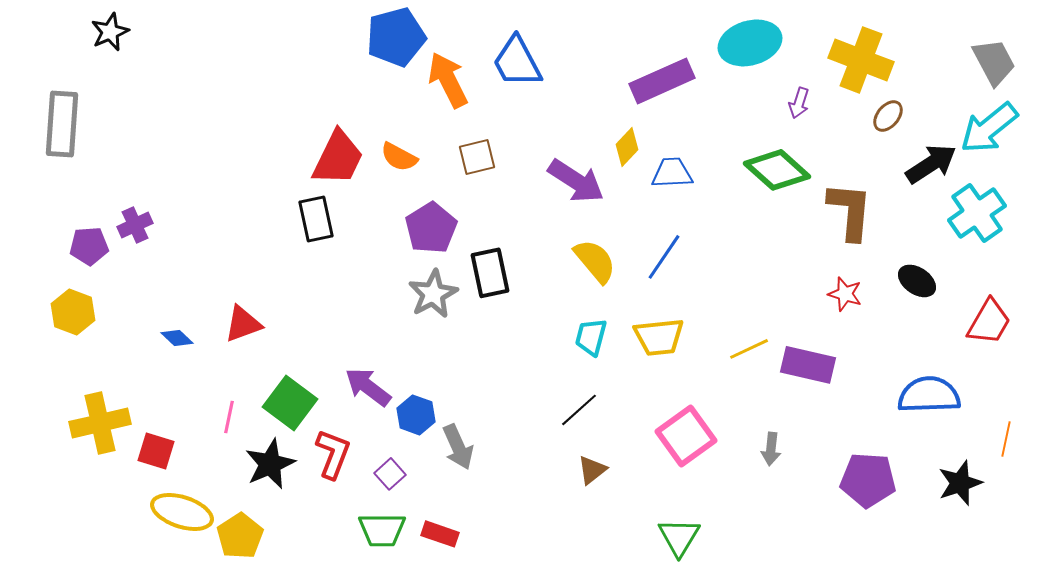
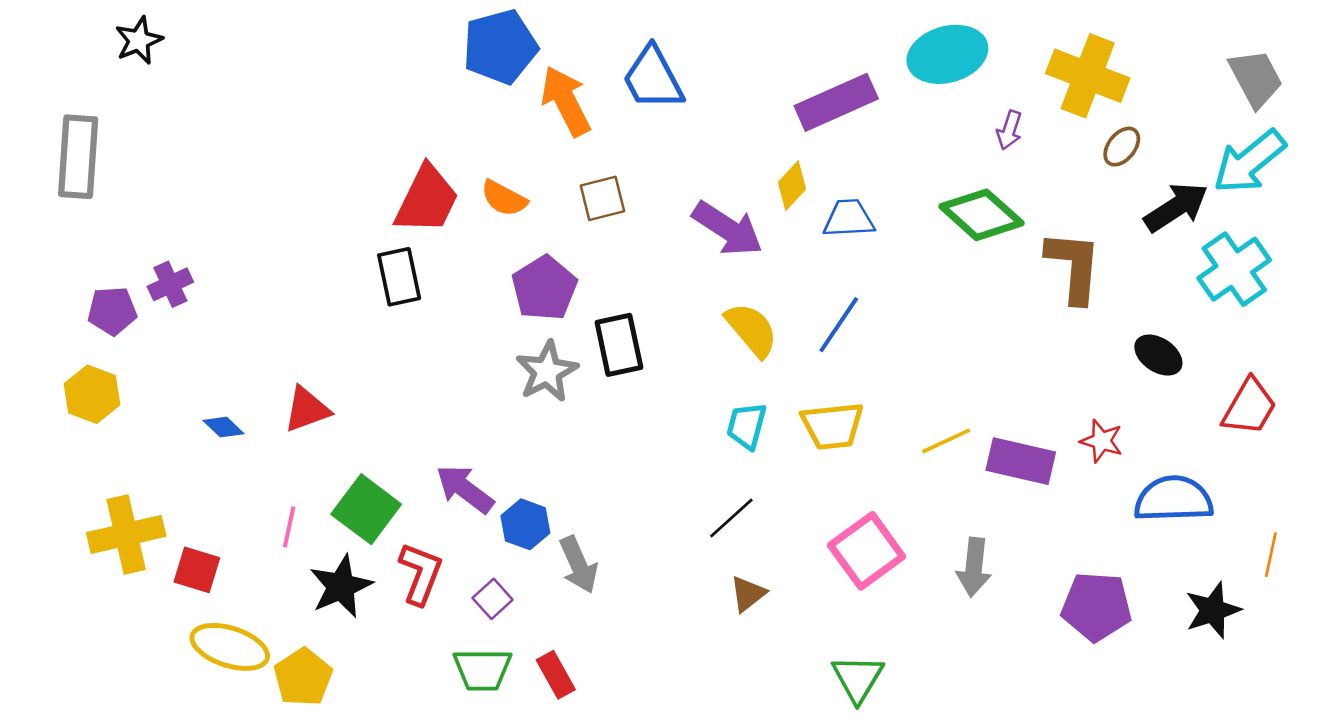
red star: (845, 294) -> (1102, 441), moved
gray arrow: (771, 449) -> (974, 567), size x1.4
red rectangle: (440, 534) -> (556, 675), turned 42

